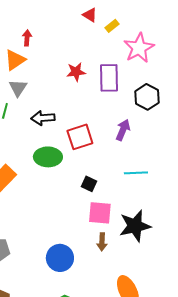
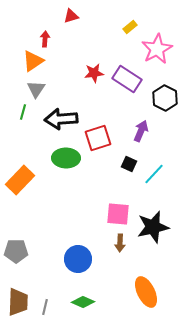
red triangle: (90, 15) -> (71, 16), moved, turned -49
purple rectangle: (109, 78) -> (127, 79), turned -56
black arrow: (43, 118) -> (61, 119), size x1.4
cyan line: (136, 173) -> (154, 174), turned -45
black square: (89, 184) -> (129, 164), moved

